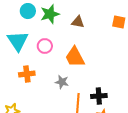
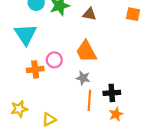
pink circle: (45, 46) -> (54, 60), moved
gray star: (62, 82) -> (83, 78), moved

